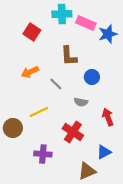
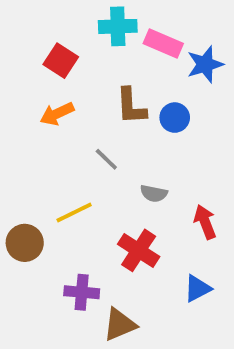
orange arrow: (30, 72) -> (57, 114), moved
blue circle: (92, 77) -> (175, 118), moved
brown triangle: (87, 171) -> (120, 324), moved

